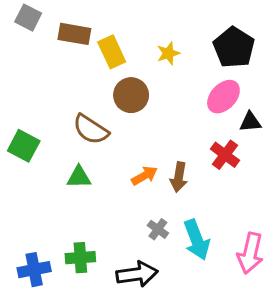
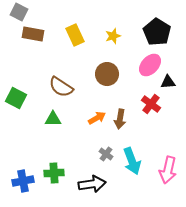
brown rectangle: (74, 34) -> (33, 34), moved
brown circle: (131, 95) -> (107, 74), moved

